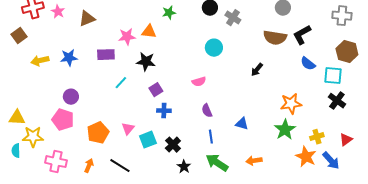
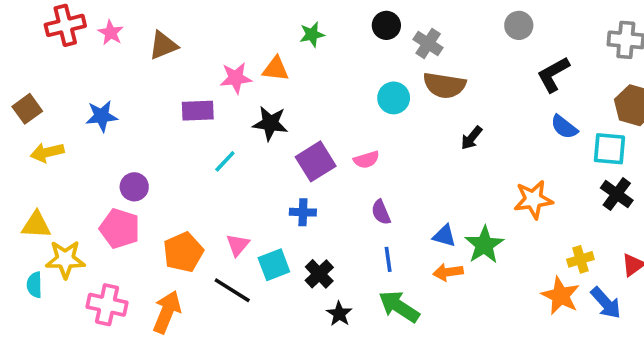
brown square: (19, 36) -> (27, 109), moved
brown semicircle: (275, 38) -> (444, 85), moved
blue star: (69, 58) -> (102, 116), moved
yellow arrow: (40, 61) -> (47, 152), moved
purple square: (156, 90) -> (316, 161), moved, size x1.5
green star: (285, 130) -> (484, 245), moved
orange arrow: (254, 161) -> (448, 272), moved
orange arrow: (89, 166) -> (167, 312), size x1.6
black line: (120, 166) -> (232, 290), moved

